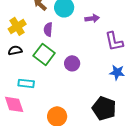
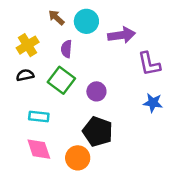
purple arrow: (92, 18) -> (122, 35), size x1.5
pink diamond: (14, 104) -> (39, 149), moved
black pentagon: (104, 108) -> (98, 132), moved

